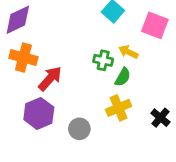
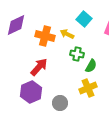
yellow arrow: (128, 52) -> (67, 34), moved
orange cross: (23, 58) -> (45, 36), moved

